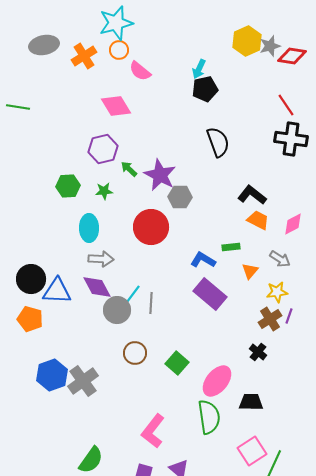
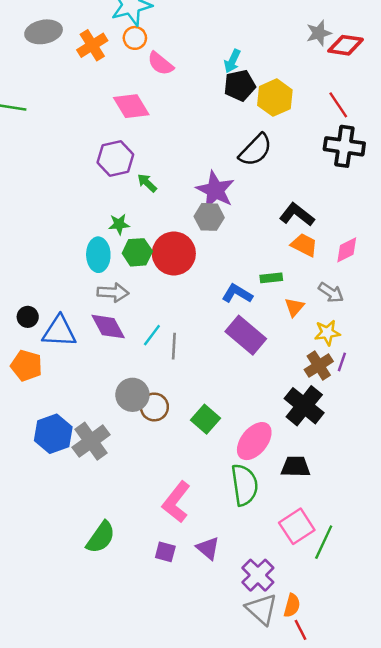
yellow hexagon: (247, 41) -> (275, 98), moved
black semicircle: (218, 142) -> (255, 150), turned 64
purple star: (160, 175) -> (215, 190), moved
green hexagon: (68, 186) -> (137, 252), moved
green star: (104, 191) -> (119, 224), moved
black circle: (31, 279) -> (28, 317), size x0.6
gray circle: (117, 310) -> (132, 395), moved
black cross: (258, 352) -> (304, 406), size x1.8

